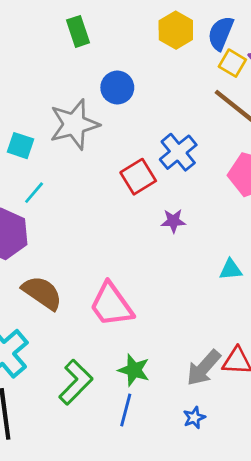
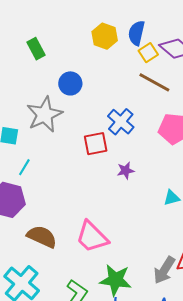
yellow square: (232, 63) -> (148, 53), turned 36
red square: (138, 177) -> (96, 144), turned 30
green star: (134, 370) -> (116, 280), size x1.4

